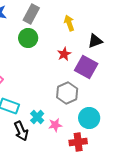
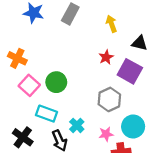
green circle: (28, 38) -> (56, 82), moved
black triangle: (95, 41) -> (140, 43), turned 35
pink star: (55, 125) -> (106, 134), moved

